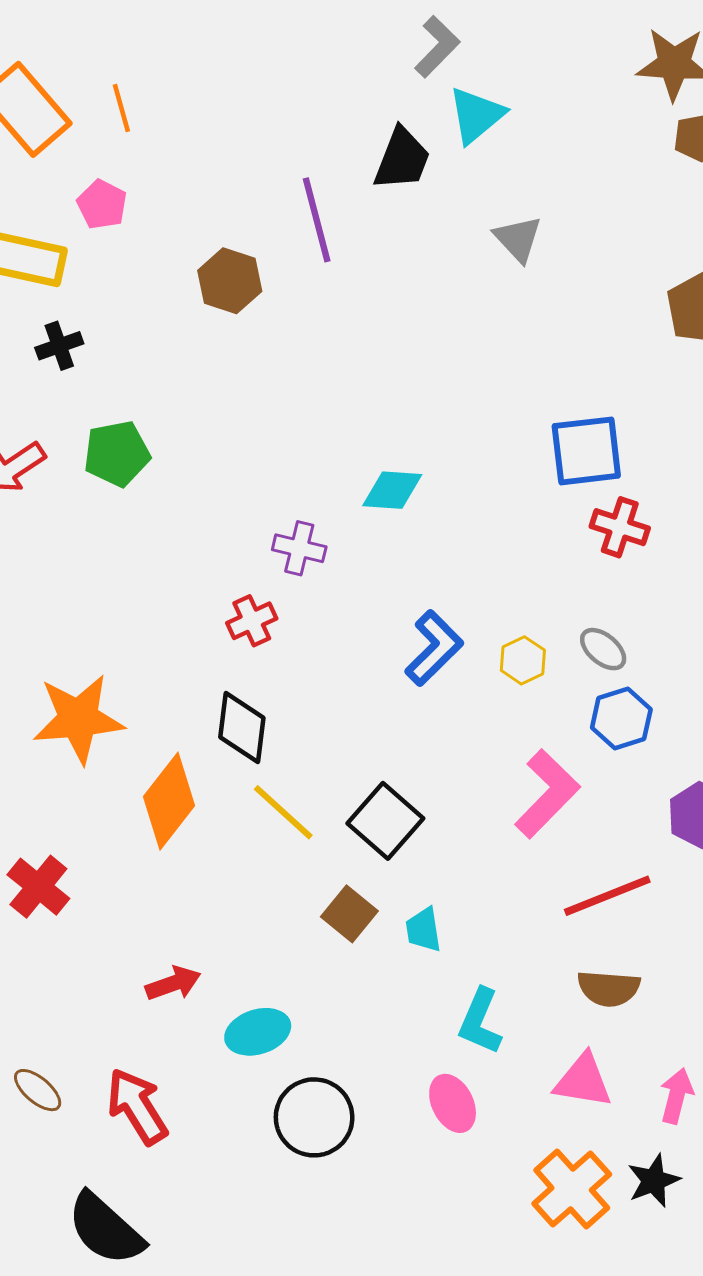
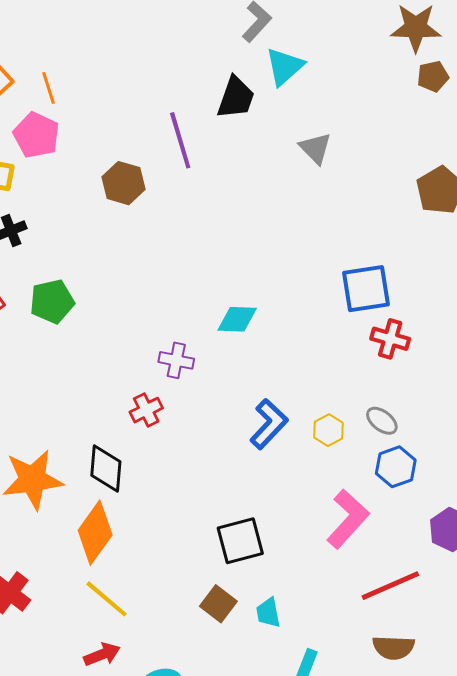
orange line: (121, 108) -> (48, 88), moved
pink pentagon: (102, 205) -> (36, 135), size x1.4
black diamond: (242, 727) -> (106, 469), moved
yellow line: (283, 812) -> (107, 599), moved
black square: (385, 821) -> (240, 541), turned 36

